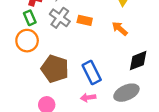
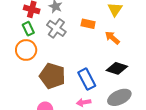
orange rectangle: (85, 20) -> (88, 24), moved
black diamond: (138, 61) -> (117, 68), moved, turned 40

